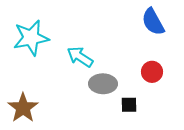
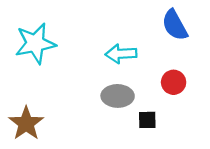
cyan arrow: (80, 57) -> (121, 54), moved, turned -36

